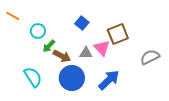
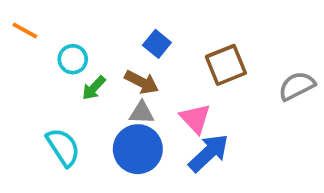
pink triangle: (102, 48) -> (195, 119), moved
gray triangle: (86, 53) -> (142, 113), moved
brown arrow: (62, 56) -> (142, 82), moved
gray semicircle: (150, 57) -> (297, 86), moved

